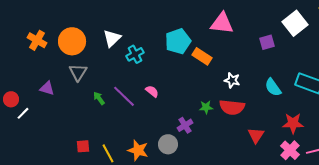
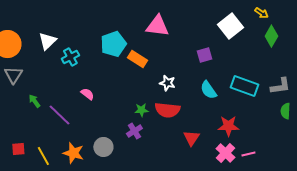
purple square: (267, 42) -> (204, 55), moved
purple line: (124, 96) -> (59, 115), moved
purple cross: (185, 125) -> (134, 131), moved

